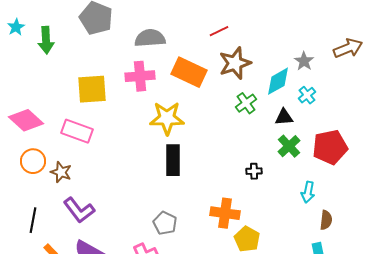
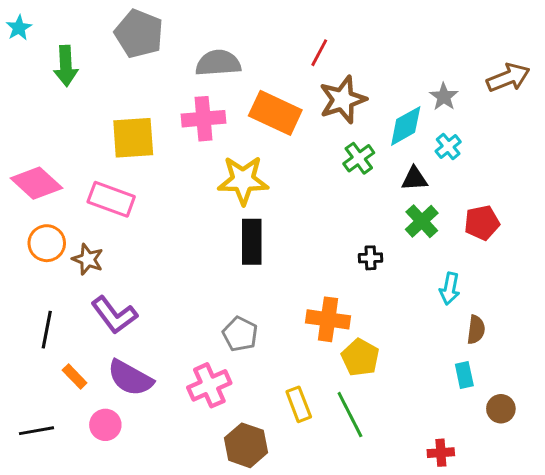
cyan star: (16, 27) -> (19, 28), moved
red line: (219, 31) -> (319, 53), turned -36
red pentagon: (330, 147) -> (482, 223), size x0.7

